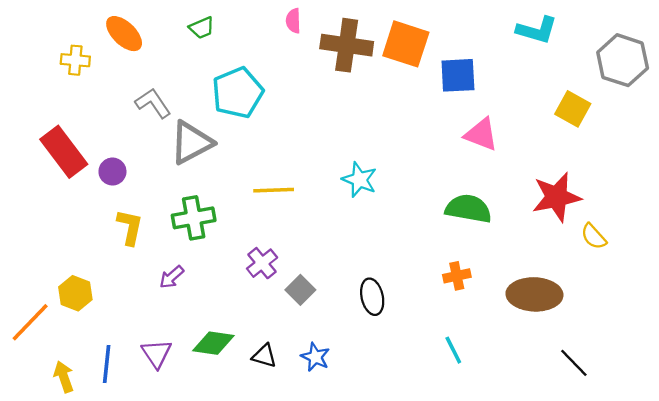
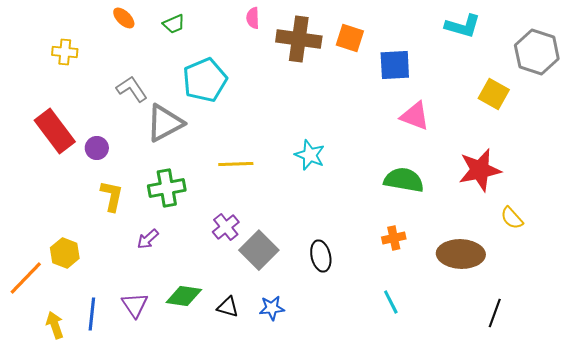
orange ellipse: (124, 34) -> (124, 18), moved, size x0.7
orange square: (406, 44) -> (350, 38), size x0.7
yellow semicircle: (594, 236) -> (512, 218), moved
gray square: (300, 290) -> (259, 250), size x1.5
blue star: (315, 357) -> (272, 308), turned -30
black line: (574, 363) -> (495, 313), turned 64

